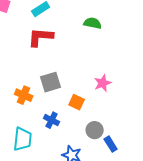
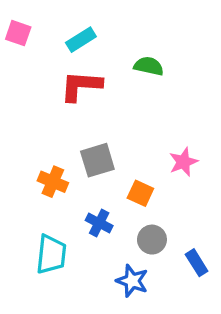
green semicircle: (93, 23) -> (149, 66), moved
gray circle: (95, 130) -> (152, 240), moved

